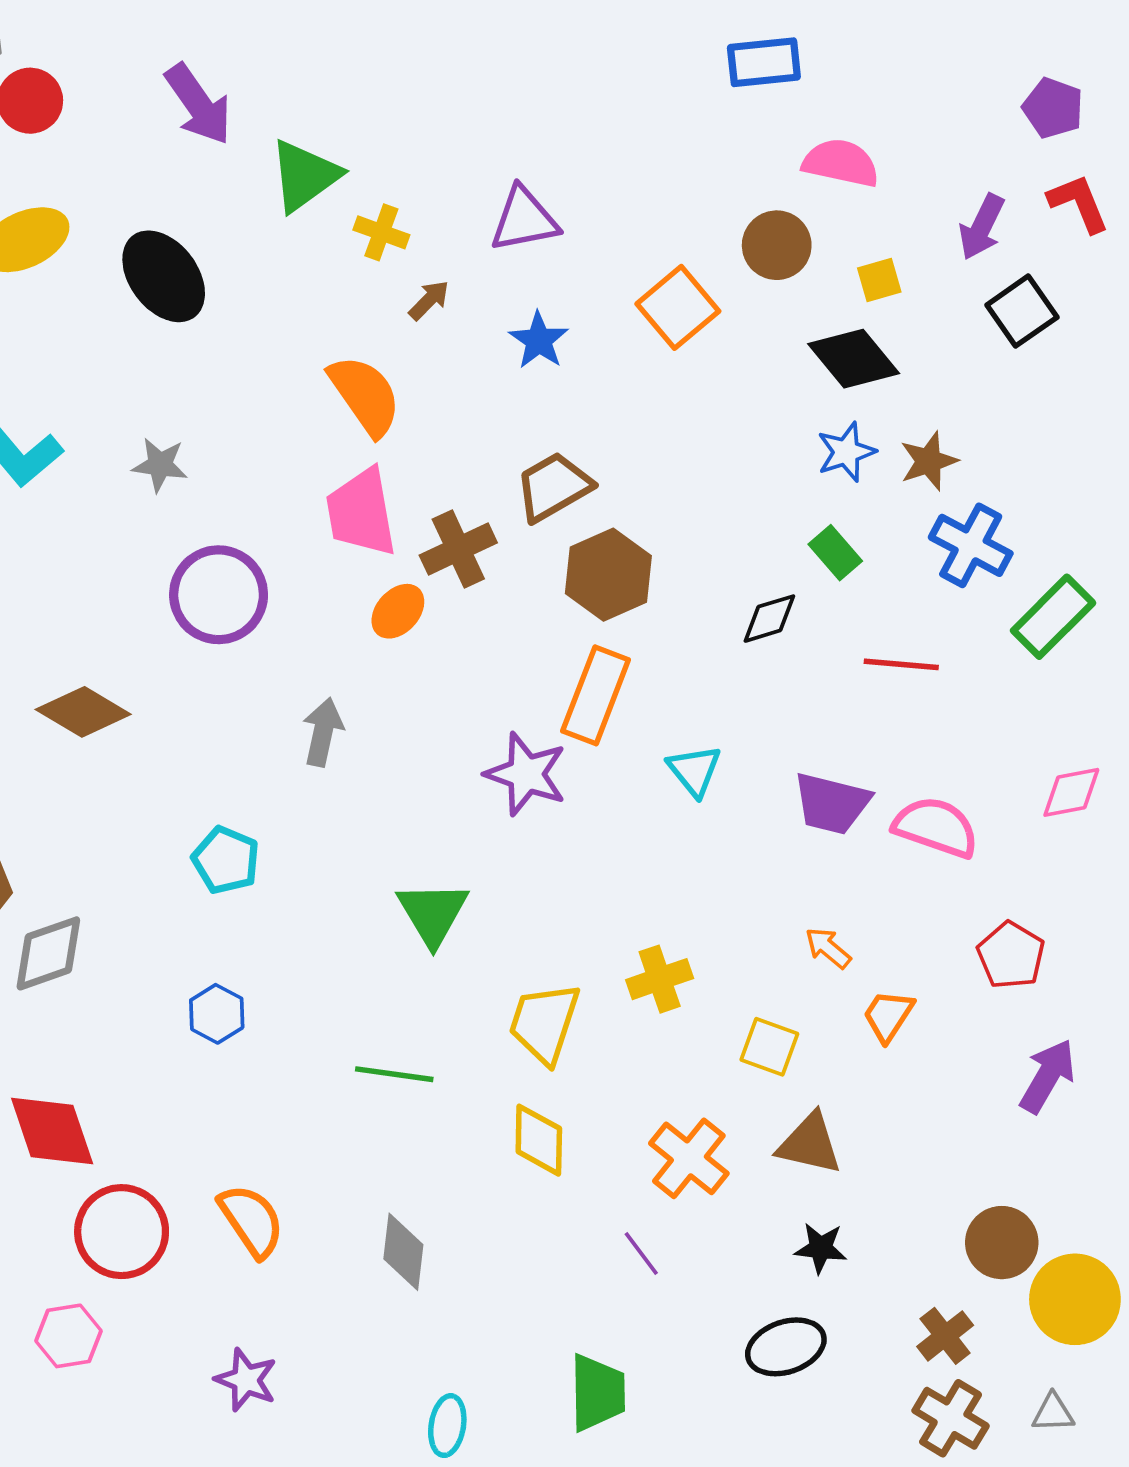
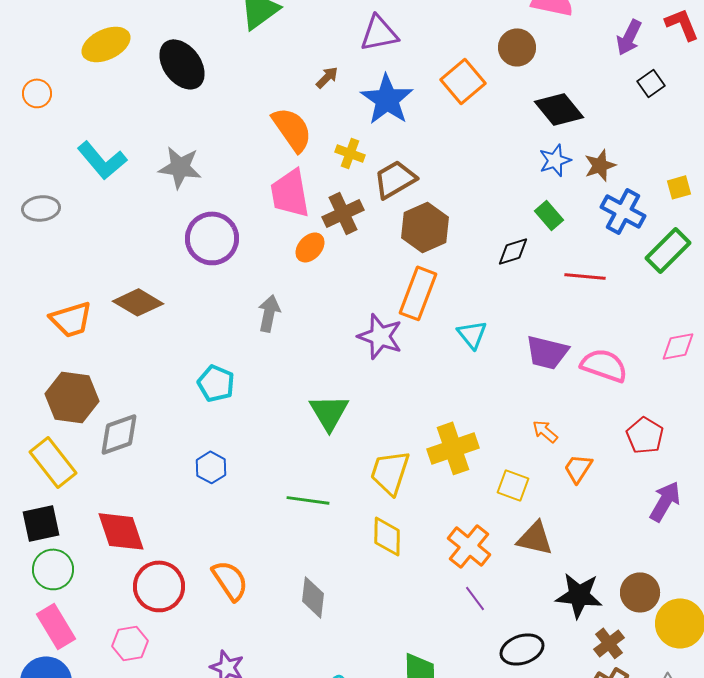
yellow cross: (381, 232) -> (350, 153), moved
yellow square: (879, 280) -> (679, 187), moved
black square: (1022, 311) -> (651, 83), size x0.7
blue star: (539, 340) -> (387, 99), size x1.6
gray star: (160, 465) -> (180, 167), size x1.4
yellow cross: (660, 979) -> (453, 448), size x1.4
black star: (821, 1248) -> (579, 595), moved, size x1.6
purple line: (641, 1254) -> (475, 598), moved

